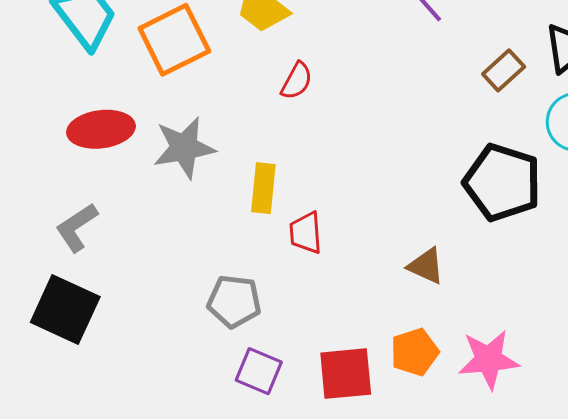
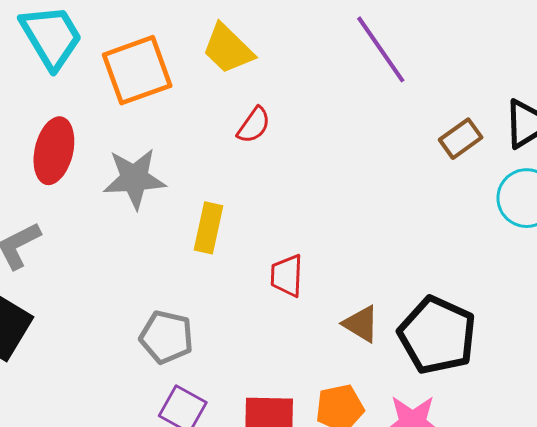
red ellipse: (101, 129) -> (54, 151), turned -76
black pentagon: (502, 182) -> (437, 335), moved
red trapezoid: (306, 233) -> (287, 276), moved

